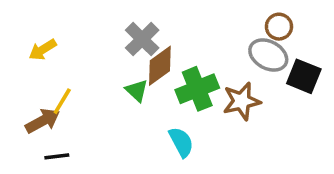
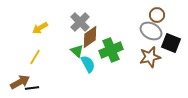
yellow arrow: (43, 50) -> (40, 28), moved
brown star: (242, 101) -> (150, 57), moved
brown arrow: (43, 121) -> (20, 82), moved
cyan semicircle: (181, 142) -> (88, 64), moved

